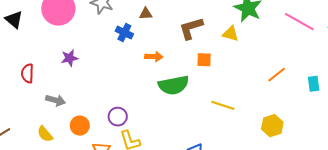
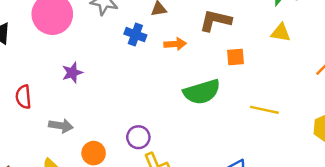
brown L-shape: (191, 28) -> (215, 21), turned 36
yellow triangle: (231, 34) -> (281, 33), moved
orange arrow: (154, 57) -> (175, 44), moved

